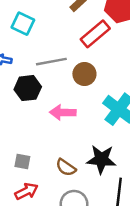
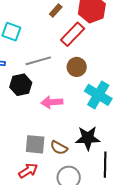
brown circle: (84, 74) -> (77, 67), moved
gray square: (22, 161) -> (35, 144), moved, size x1.5

